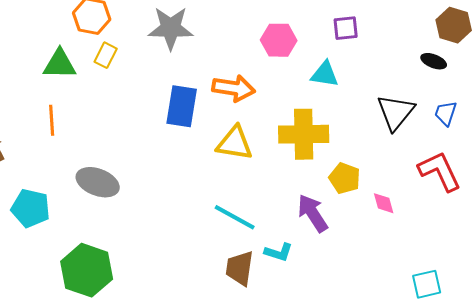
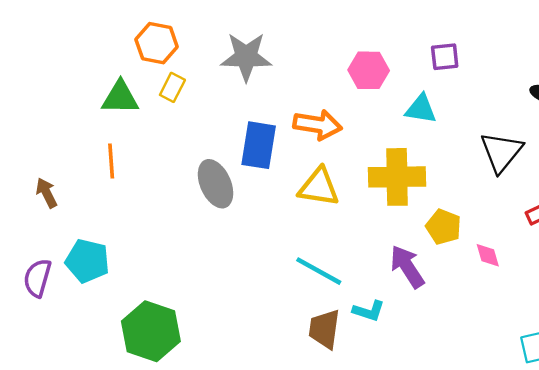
gray ellipse: (98, 182) -> (216, 184), moved, turned 45

